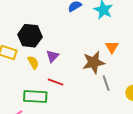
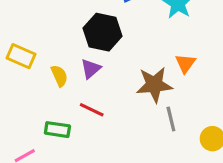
black hexagon: (30, 36) -> (103, 32), moved
green rectangle: (35, 97) -> (57, 130), size x0.7

